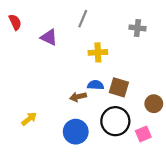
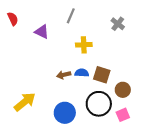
gray cross: (137, 28) -> (118, 24), turned 32
brown arrow: (78, 97) -> (64, 75), moved
brown circle: (154, 104) -> (123, 90), moved
yellow arrow: (29, 119) -> (25, 102), size x1.6

